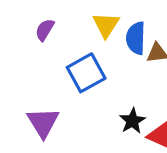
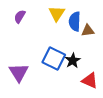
blue square: (86, 73) -> (54, 58), moved, turned -35
black star: (132, 121) -> (73, 60), moved

